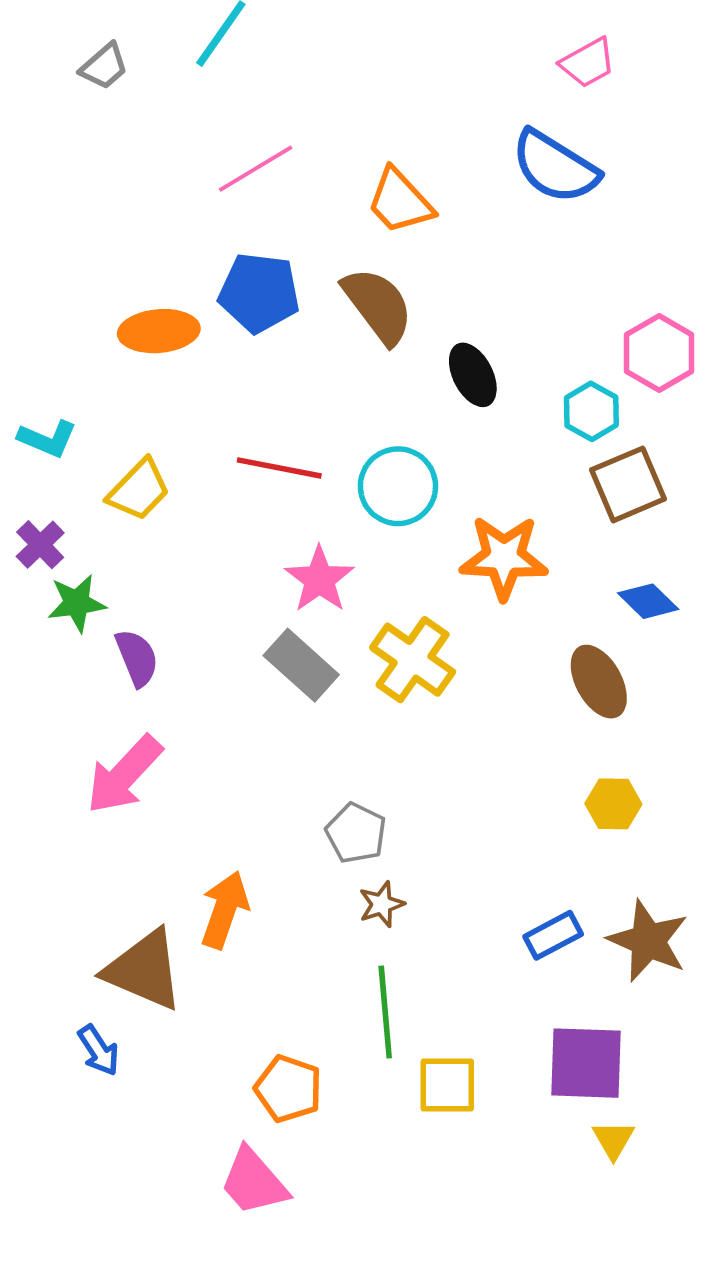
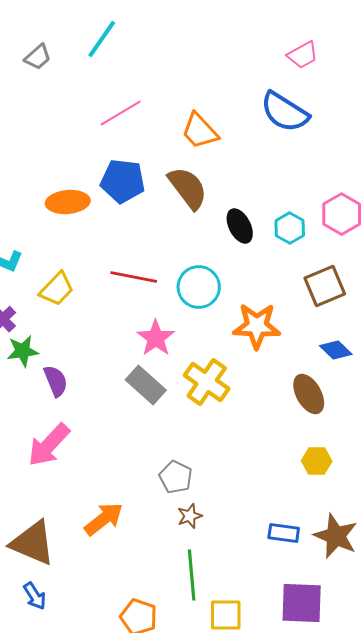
cyan hexagon: (591, 411) -> (290, 228), moved
orange arrow: (225, 910) -> (104, 519), turned 33
blue rectangle: (553, 935) -> (284, 533), turned 36
brown triangle: (144, 970) -> (33, 543), moved

